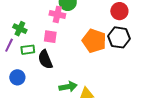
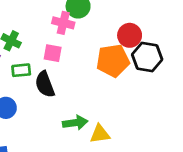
red circle: (119, 11) -> (130, 35), moved
orange pentagon: (94, 41) -> (113, 61), turned -30

